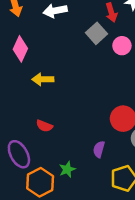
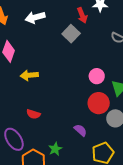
pink circle: (122, 46) -> (97, 76), moved
purple semicircle: (99, 149) -> (80, 130), turned 120

